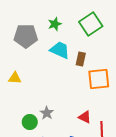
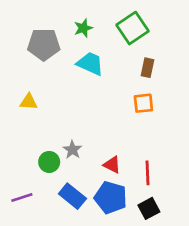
brown rectangle: (81, 59) -> (148, 68), moved
orange square: (99, 79) -> (143, 103), size x0.7
red triangle: (85, 117) -> (112, 165), moved

